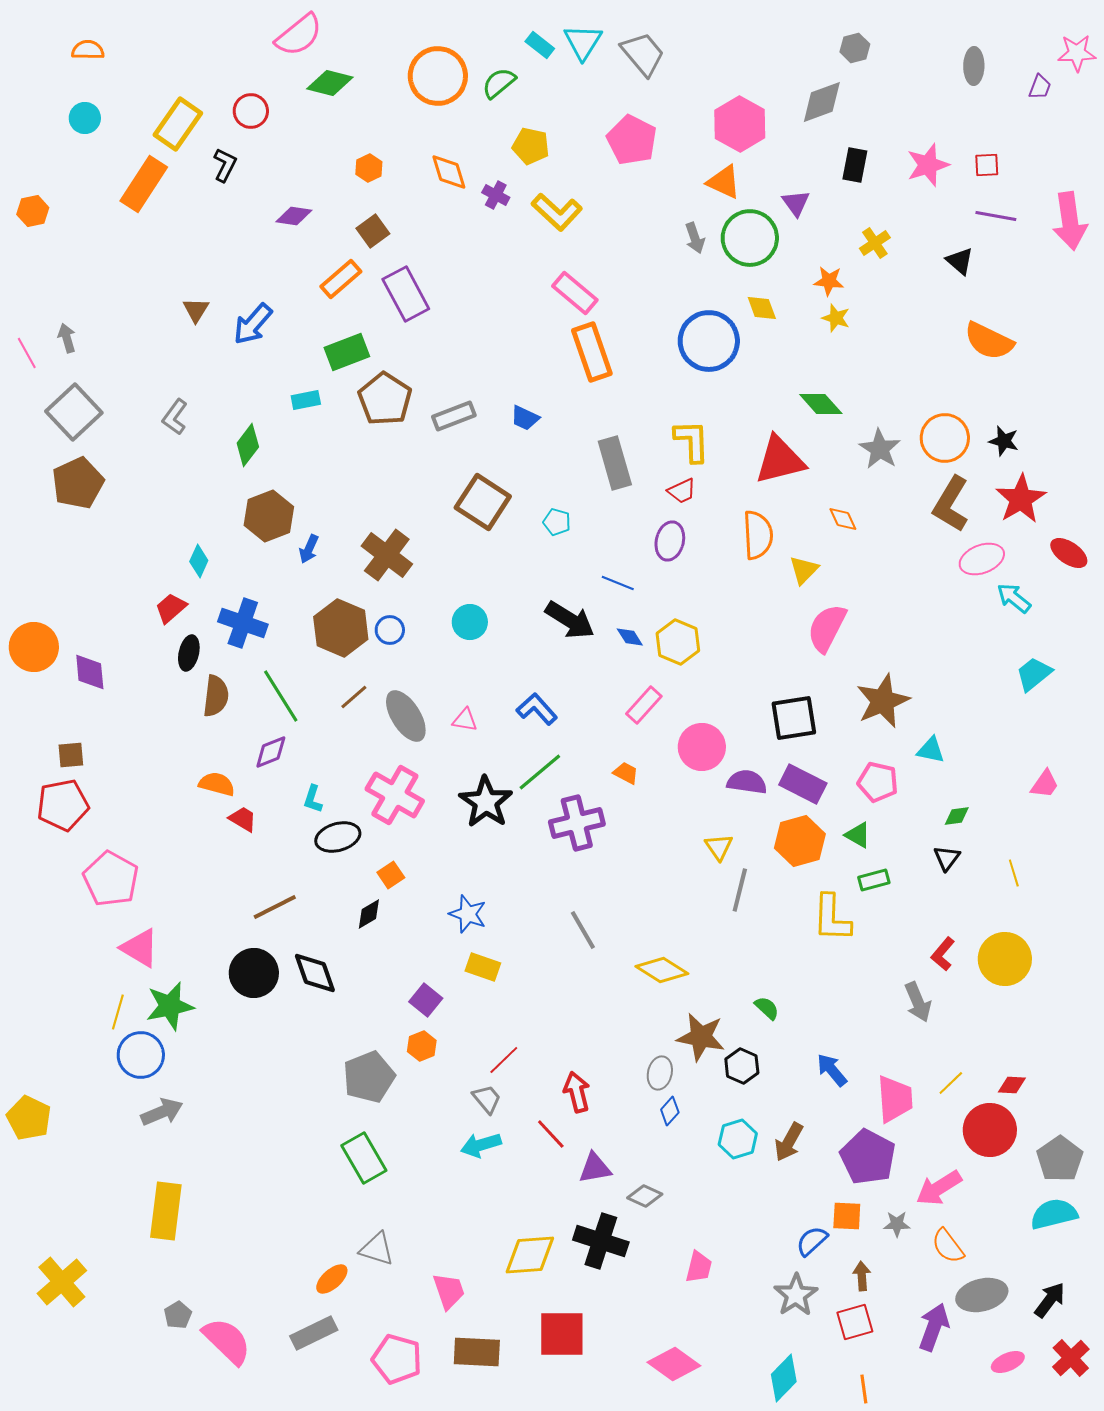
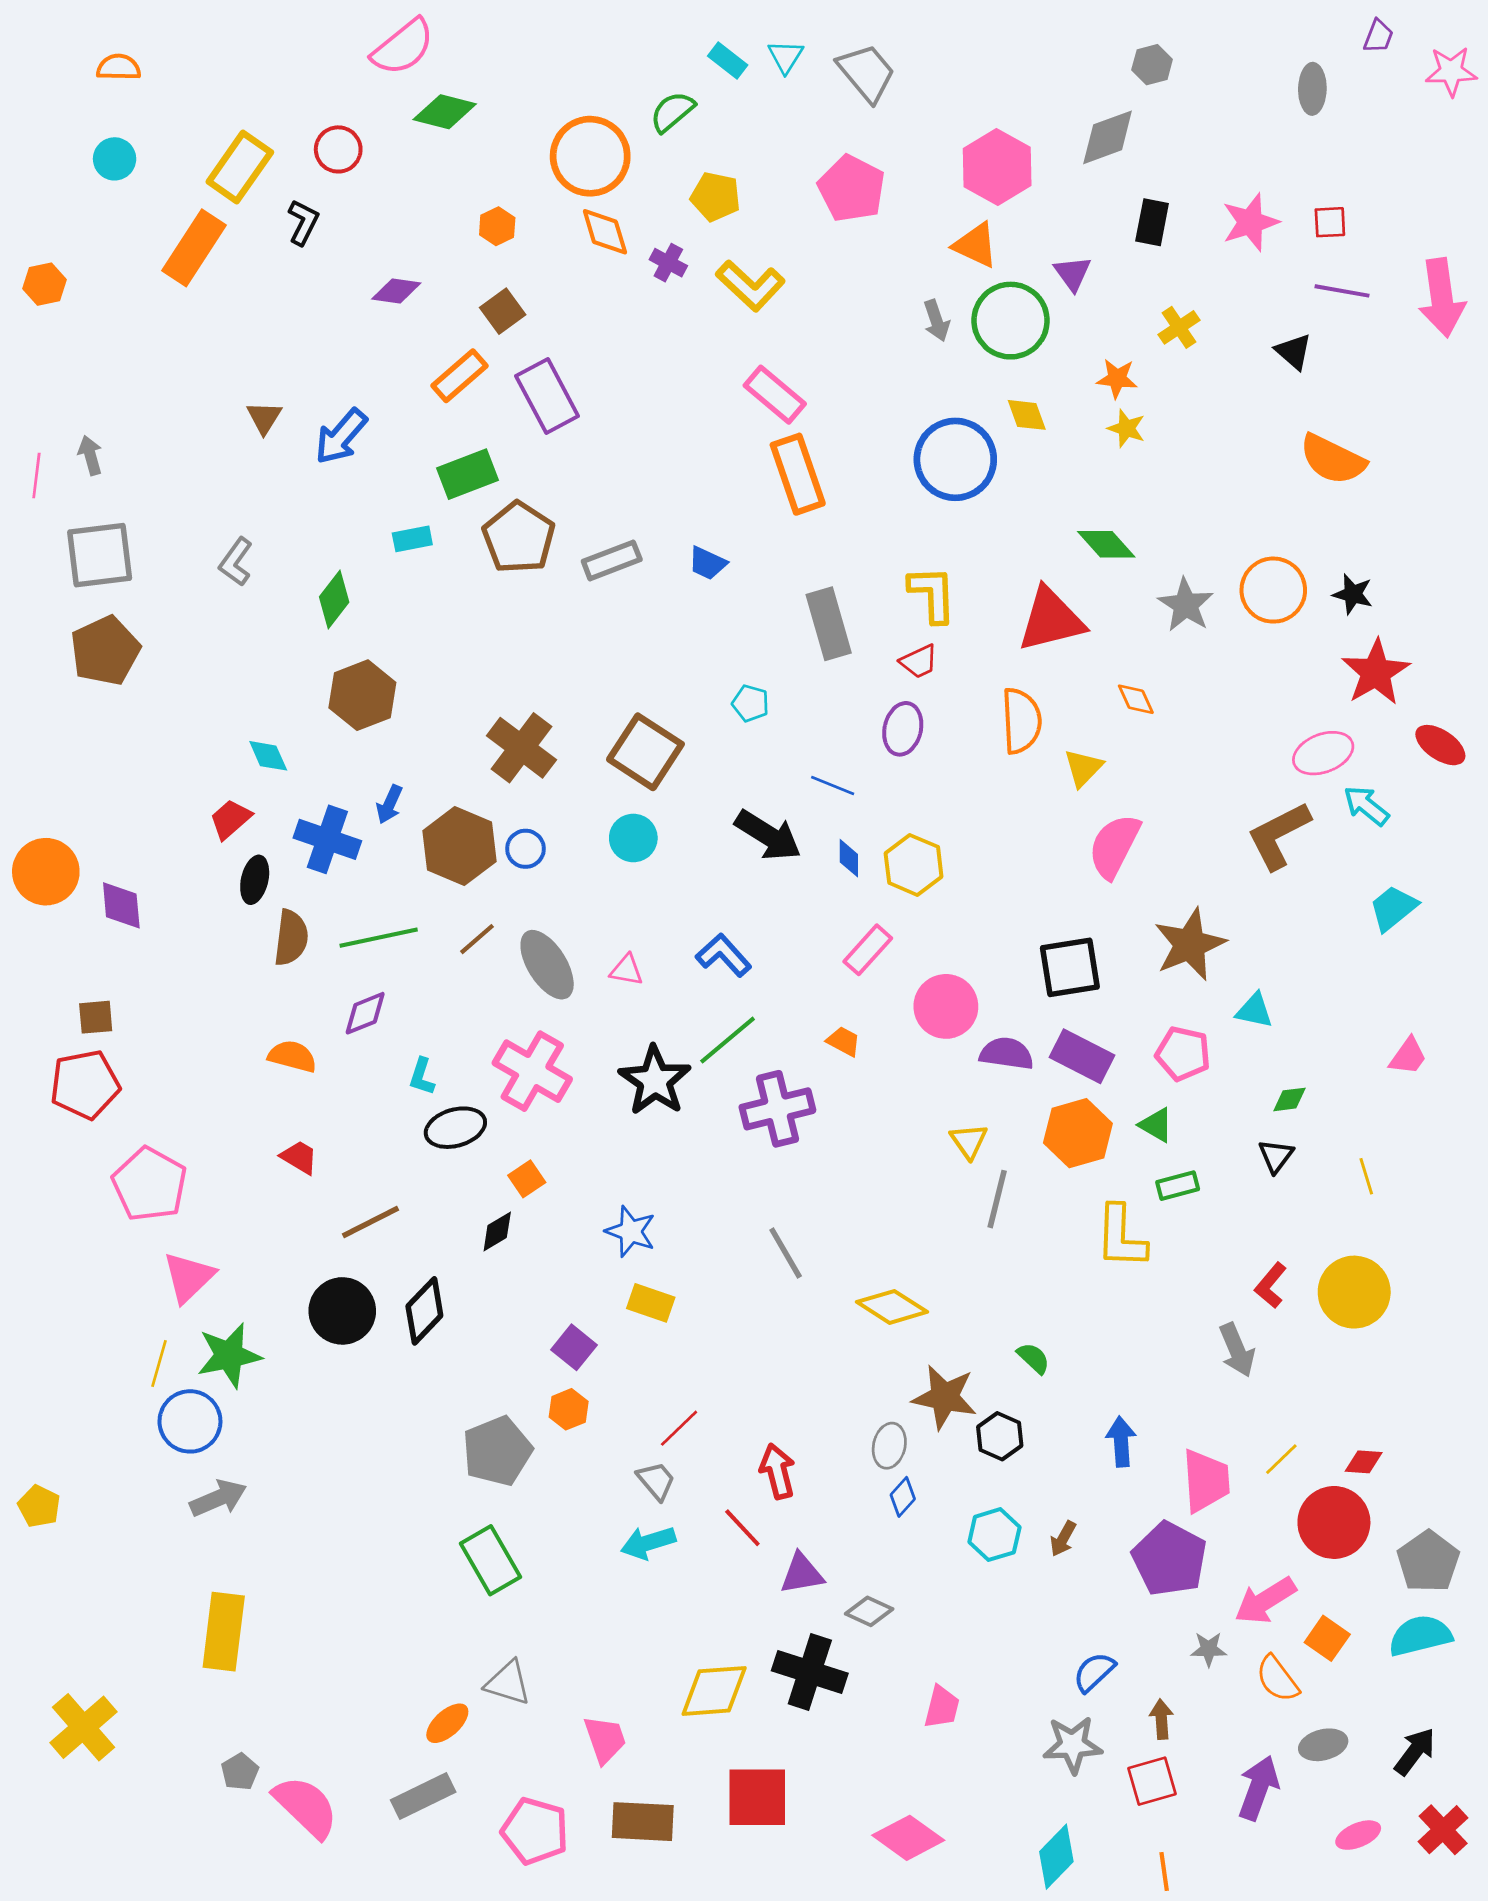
cyan triangle: (583, 42) -> (786, 57), size x0.7
orange circle: (438, 76) -> (590, 156), moved
purple trapezoid: (1040, 87) -> (1378, 36), moved
pink line: (27, 353) -> (36, 476), turned 36
gray square: (74, 412) -> (100, 555), turned 36
brown square: (483, 502) -> (645, 752), moved
brown L-shape: (951, 504) -> (1279, 835), moved, turned 32
blue arrow: (309, 549) -> (389, 804), moved
cyan diamond: (199, 561) -> (268, 756), turned -48
blue diamond: (630, 637) -> (849, 858), turned 32
green line: (281, 696) -> (379, 938), turned -70
red trapezoid: (243, 819) -> (299, 1157), moved
pink triangle: (140, 948) -> (189, 1277), turned 45
black diamond: (315, 973) -> (424, 1311), turned 63
blue arrow: (832, 1070) -> (1121, 1442), turned 36
yellow pentagon: (29, 1118) -> (39, 1506), size x0.7
brown arrow: (789, 1142) -> (1063, 1539), size x0.7
orange square: (847, 1216) -> (1327, 1638), moved, turned 32
gray star: (796, 1295) -> (1073, 1745), turned 30
gray ellipse: (982, 1295) -> (1323, 1745), size x0.7

